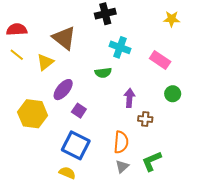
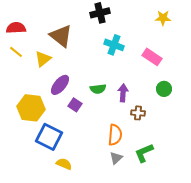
green semicircle: (103, 73) -> (98, 89), moved
blue square: (76, 145) -> (49, 137), moved

